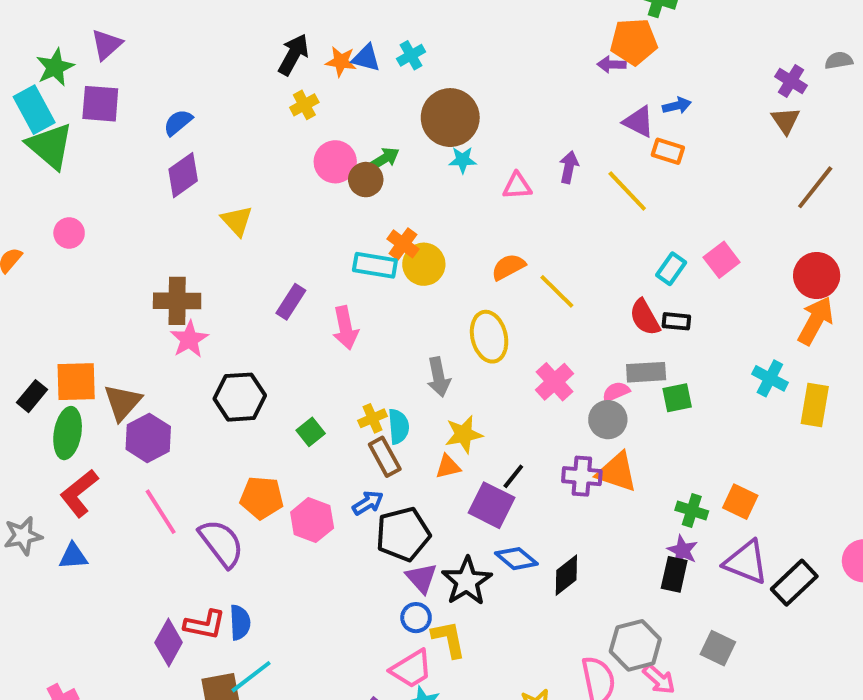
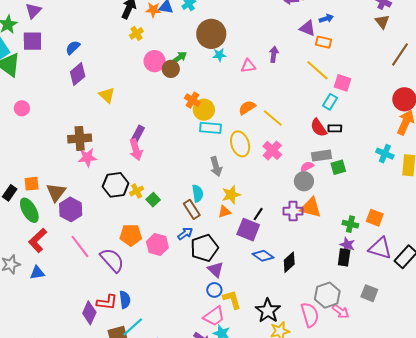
yellow line: (627, 191) -> (317, 70), moved
pink square: (722, 260) -> (342, 83), moved, turned -30
cyan rectangle: (375, 265) -> (210, 128), moved
pink arrow: (345, 328) -> (136, 150), moved
pink star: (189, 339) -> (87, 158), turned 30
orange square: (76, 382) -> (32, 184), size x0.7
pink cross: (555, 382) -> (272, 150), moved
yellow cross: (372, 418) -> (137, 191), moved
green ellipse: (68, 433) -> (29, 210), turned -35
black star: (467, 581) -> (268, 311), moved

